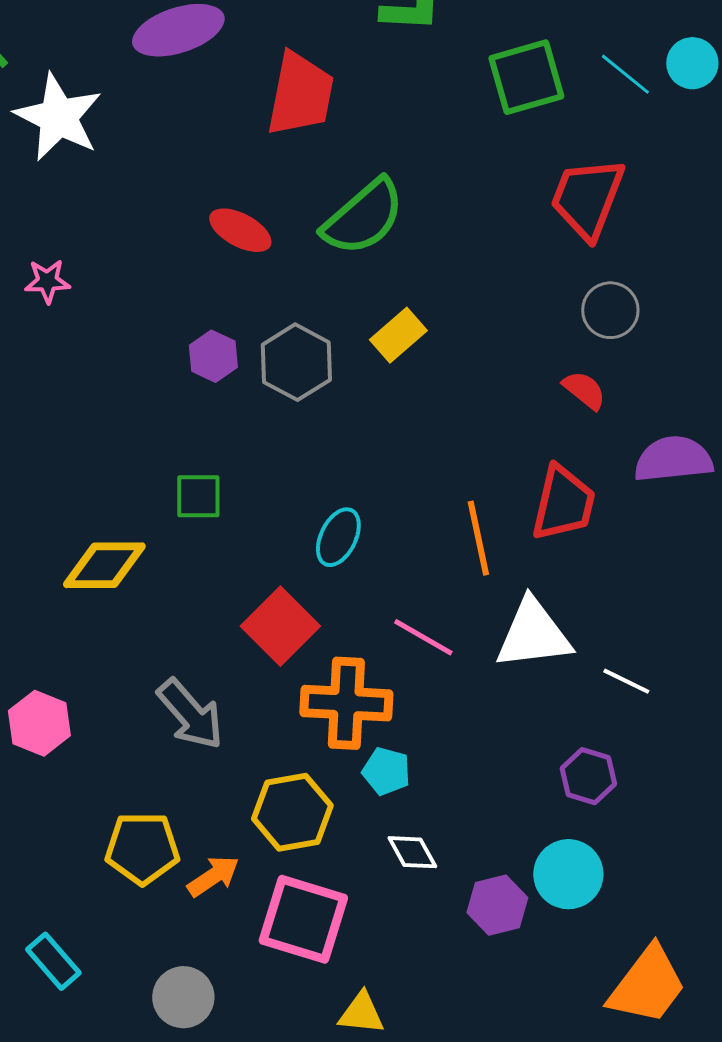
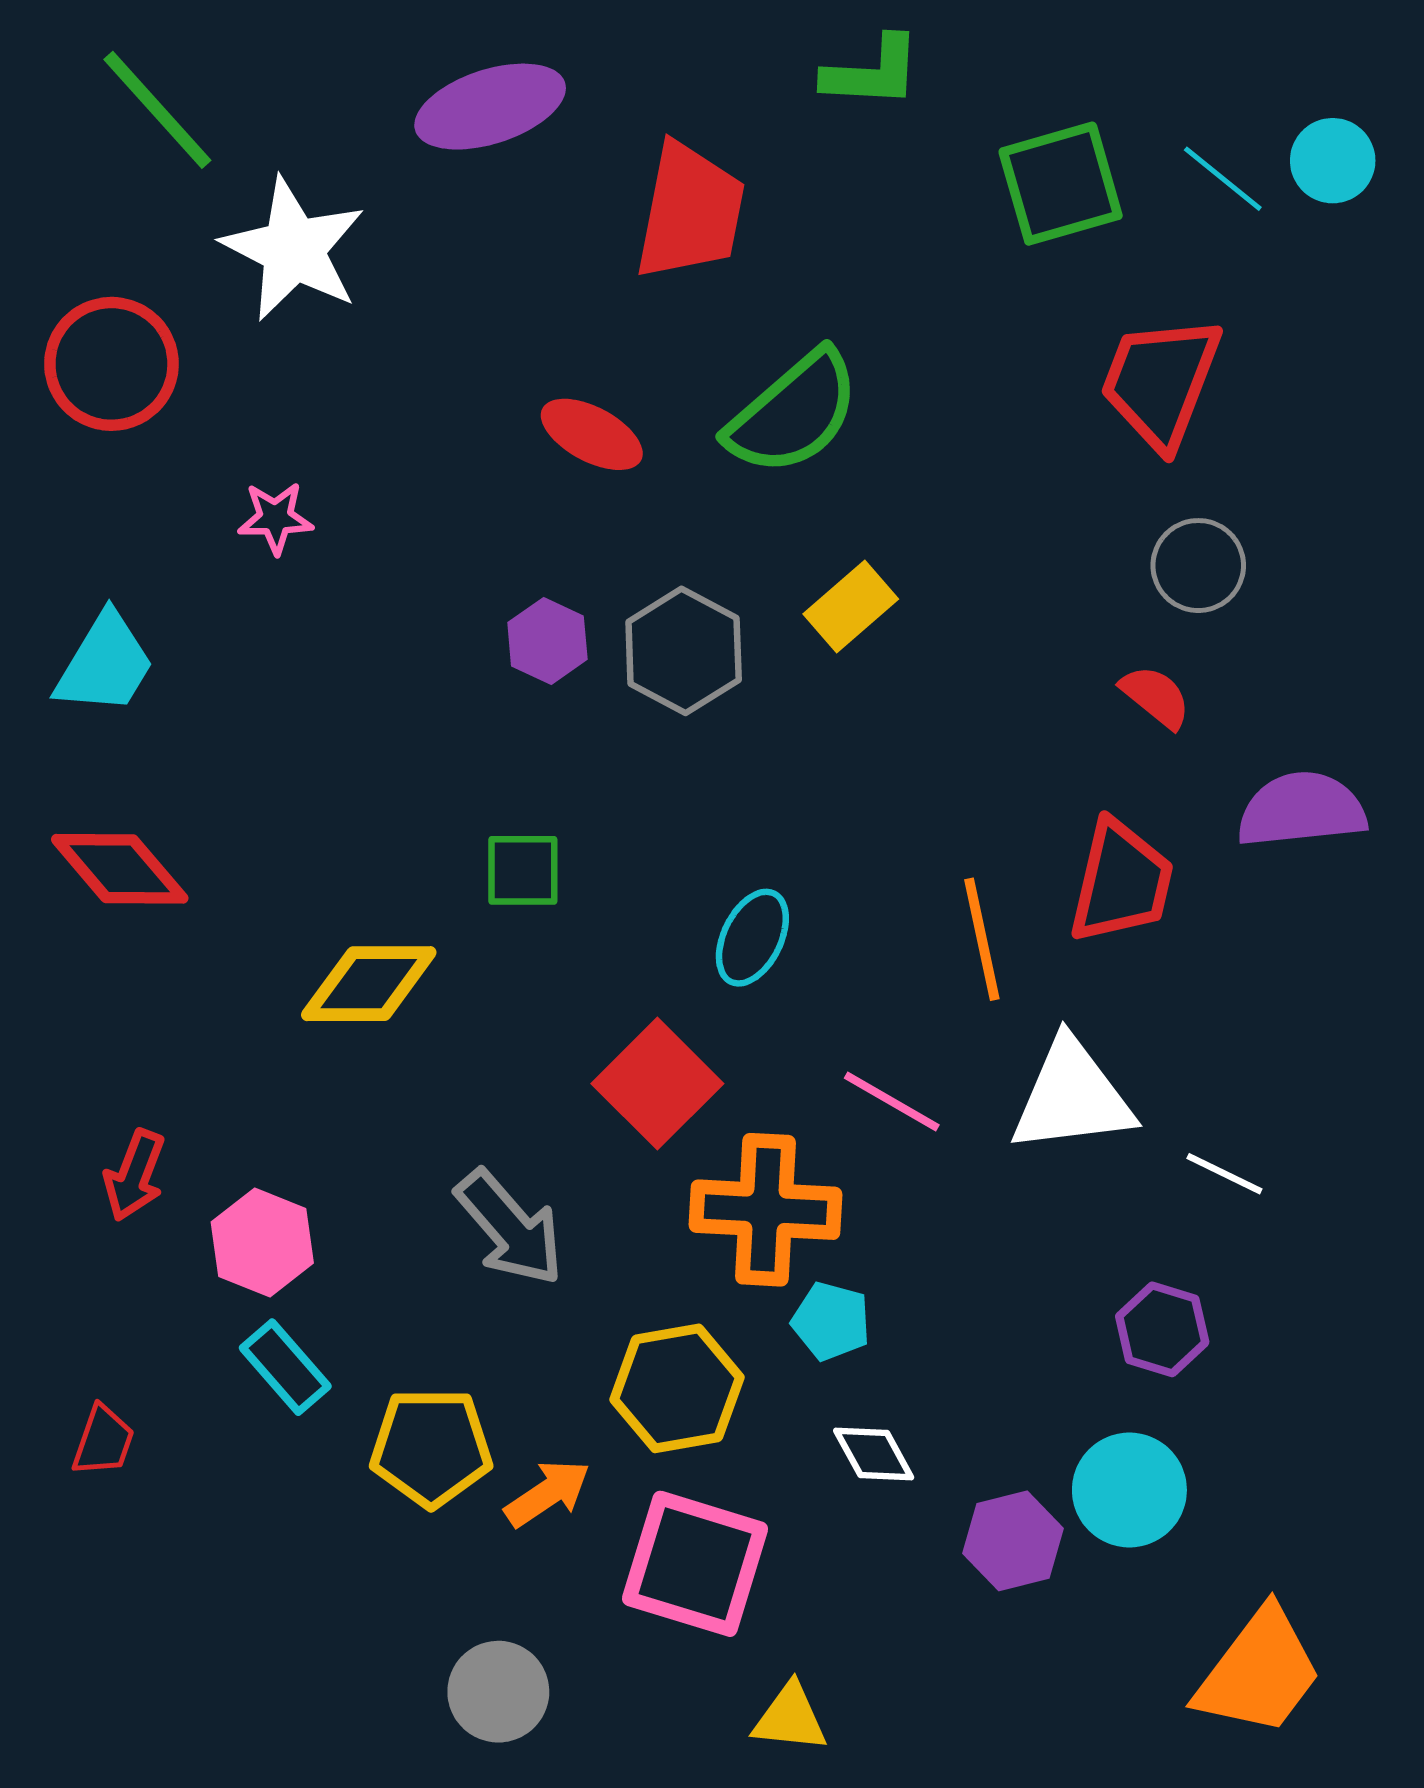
cyan rectangle: (53, 961) -> (285, 1367), moved

